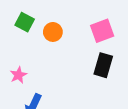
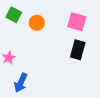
pink square: (102, 31) -> (77, 22), turned 36

